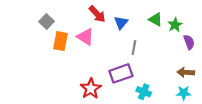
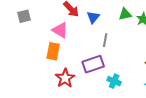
green triangle: (156, 19) -> (125, 14), turned -40
gray square: (46, 22) -> (24, 16), turned 32
orange rectangle: (60, 41) -> (53, 51), moved

